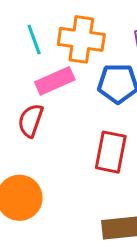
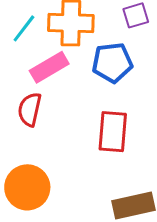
cyan line: (34, 39) -> (24, 28), turned 64

